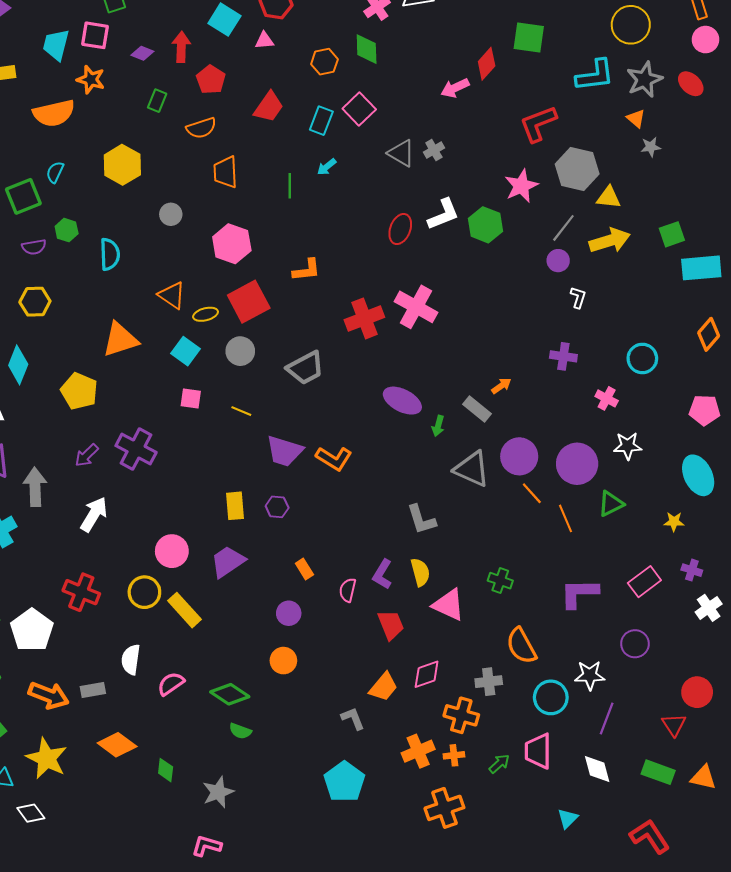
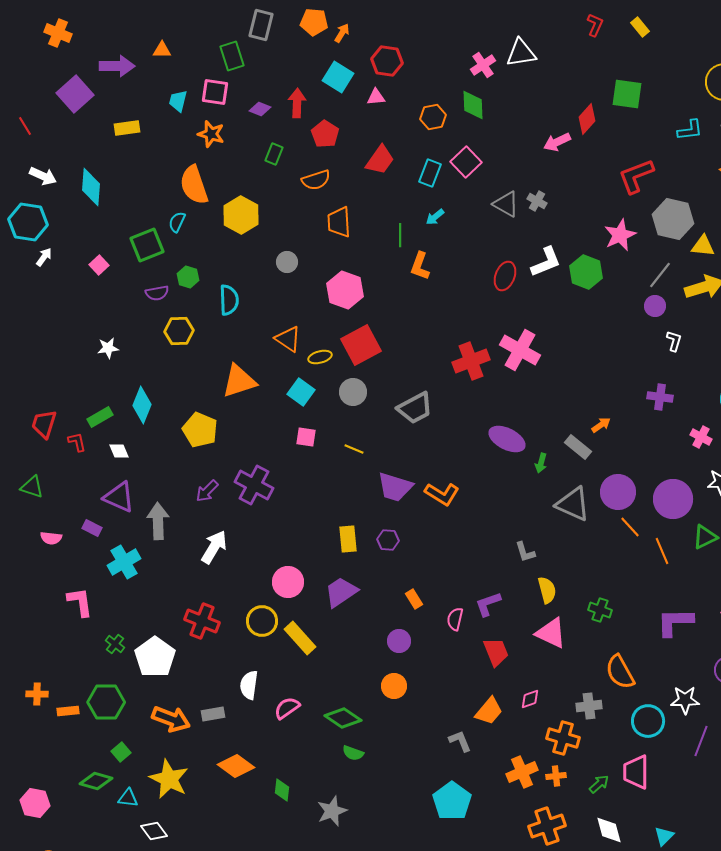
cyan trapezoid: (56, 45) -> (178, 101), size x0.7
cyan L-shape: (595, 75) -> (690, 130), size x0.7
orange semicircle: (54, 113) -> (194, 185), moved, turned 84
gray cross: (434, 150) -> (537, 201), turned -30
orange L-shape: (307, 270) -> (420, 266), moved, turned 116
yellow hexagon: (35, 302) -> (179, 331), moved
gray L-shape: (421, 520) -> (525, 552), size x0.7
yellow semicircle: (420, 572) -> (547, 590), moved
purple L-shape: (382, 574) -> (488, 604), turned 40
pink diamond: (427, 674) -> (530, 699), size x0.7
white diamond: (597, 769) -> (609, 830), moved

